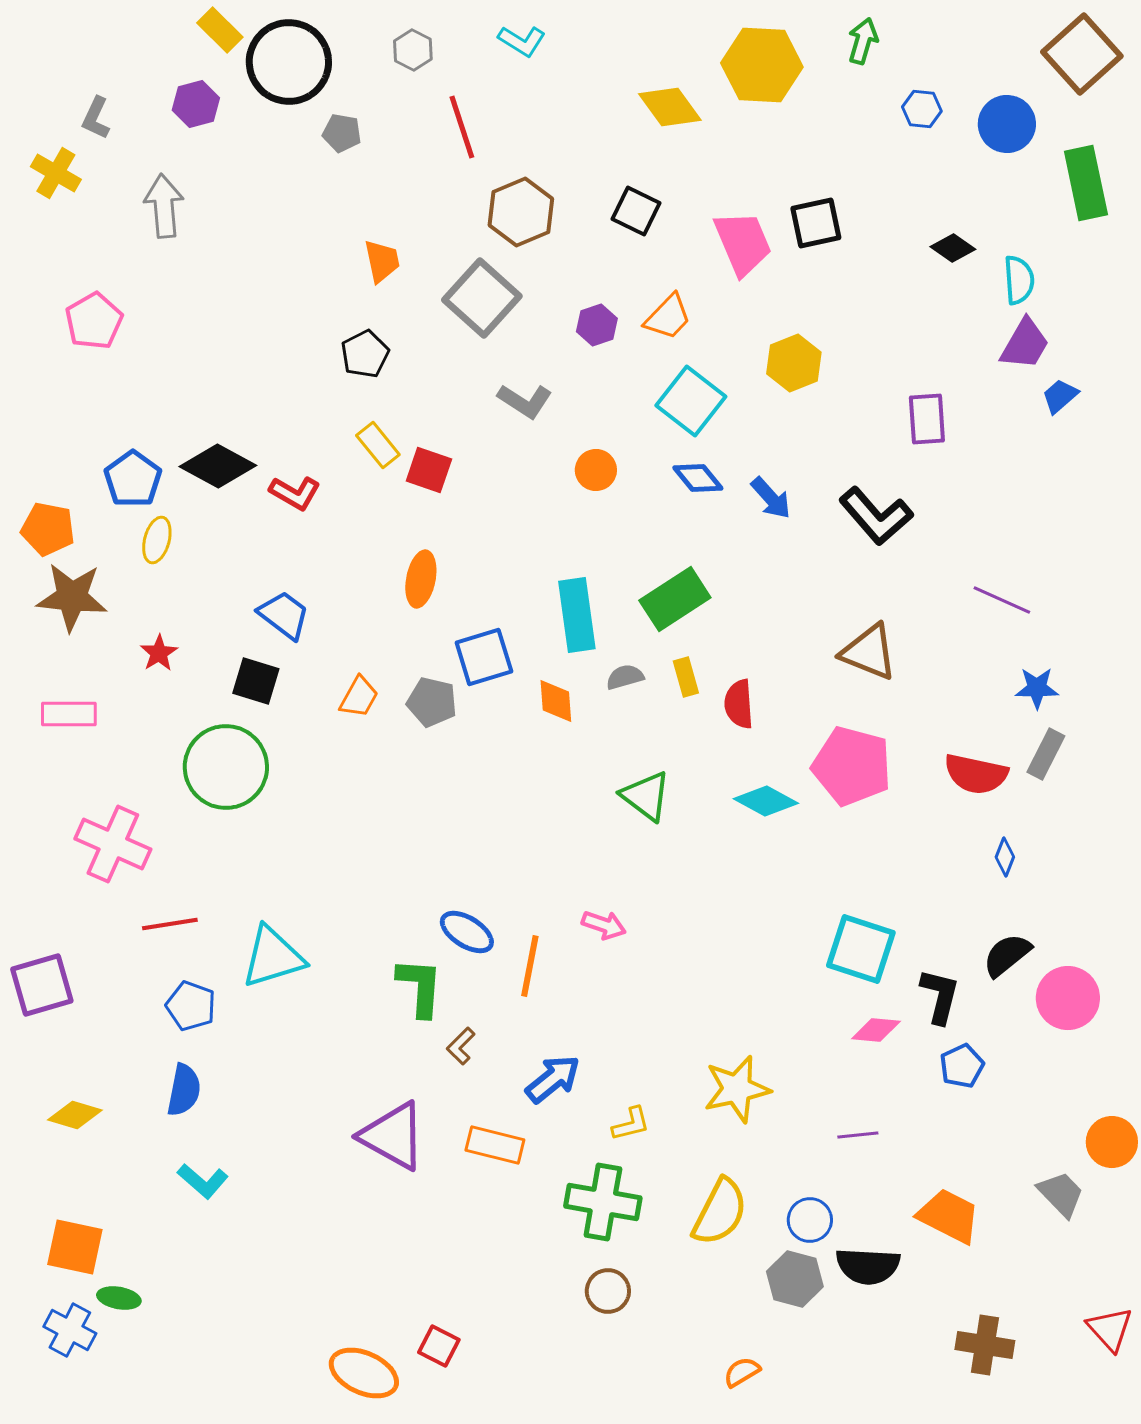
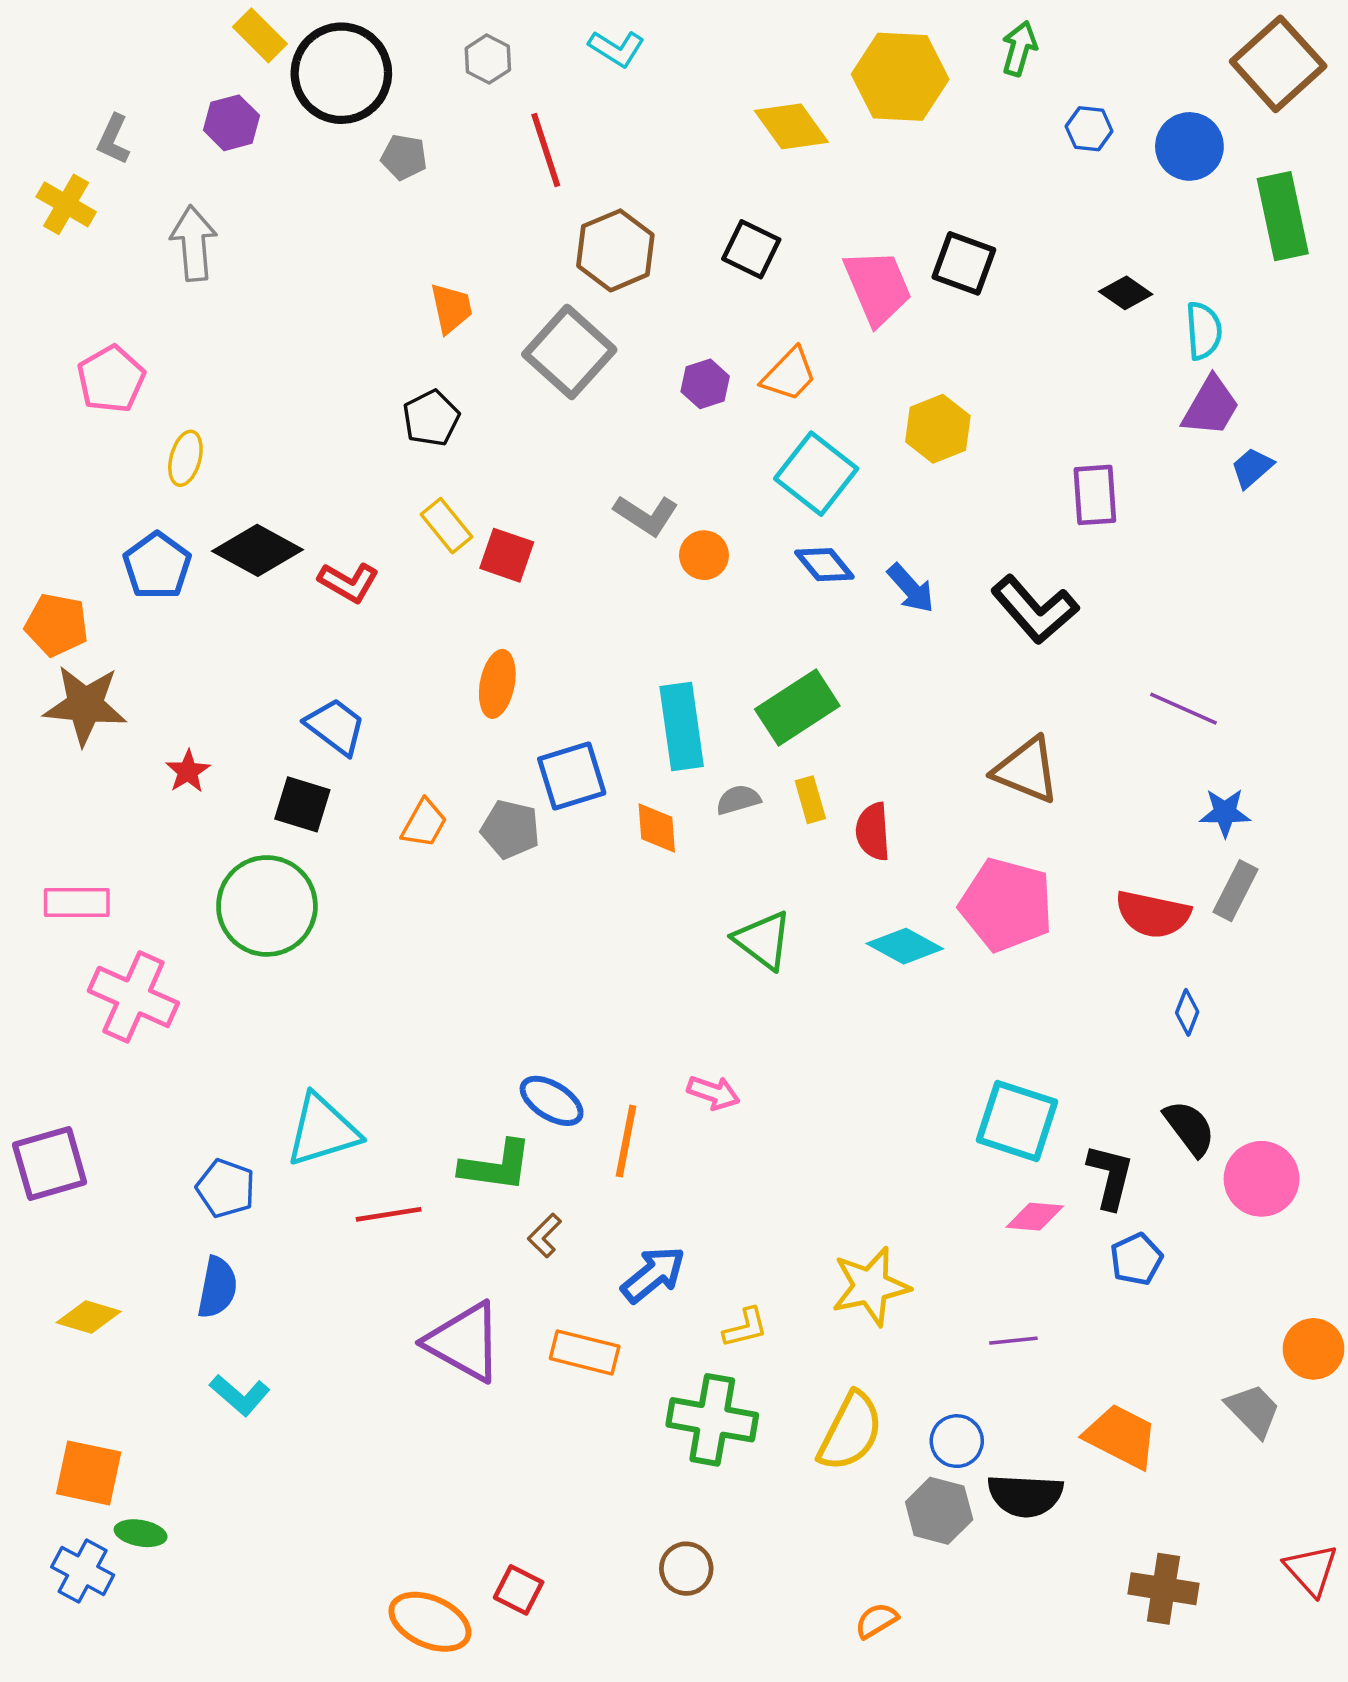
black square: (816, 223) -> (964, 263), turned 32
gray L-shape: (525, 401) -> (646, 515), moved
yellow ellipse: (157, 540) -> (185, 458), moved
pink rectangle: (69, 714) -> (77, 902), moved
red line: (170, 924) -> (389, 1214), moved
black semicircle: (1007, 955) -> (1189, 1128), turned 92
green L-shape: (420, 987) -> (496, 1166), turned 94
brown circle: (608, 1291) -> (686, 1569), moved

